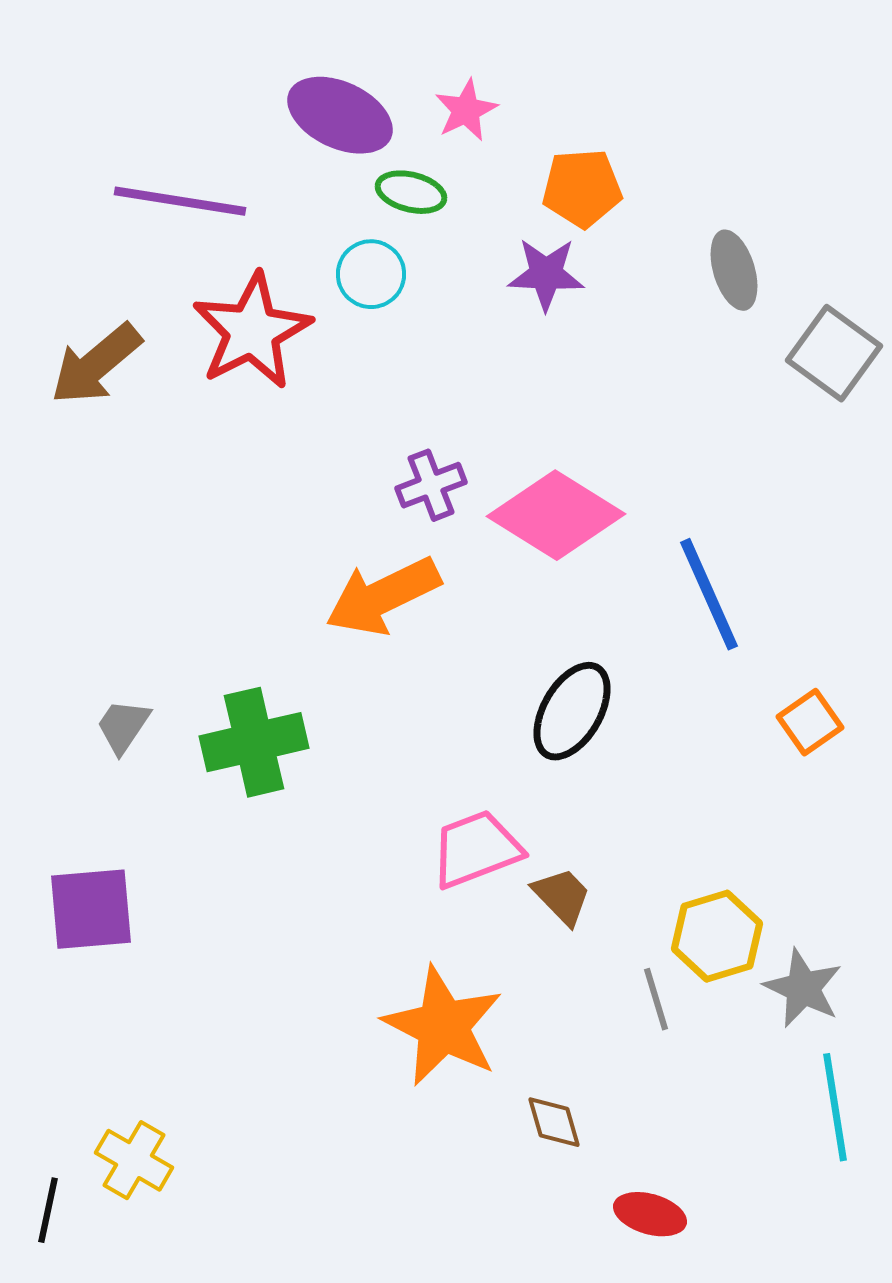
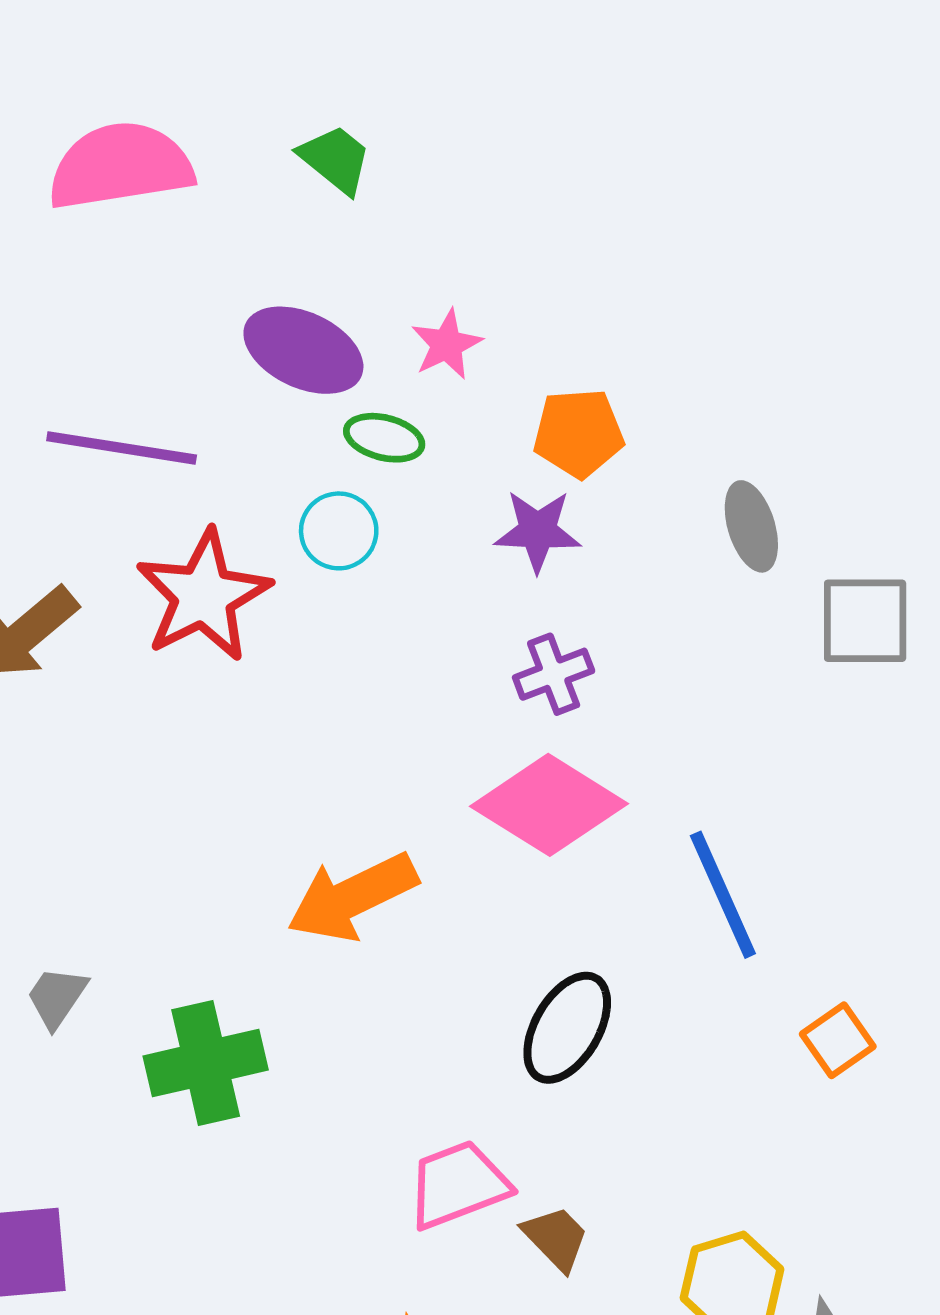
gray square: (834, 353) -> (865, 621), turned -36
purple cross: (431, 485) -> (554, 674), moved
gray trapezoid: (123, 726) -> (57, 997), moved

